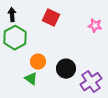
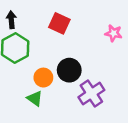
black circle: (66, 69) -> (69, 70), moved
purple cross: (91, 82) -> (91, 94), moved

